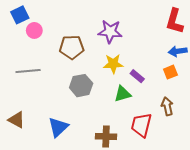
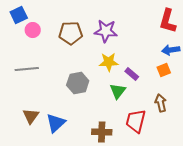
brown pentagon: (72, 47) -> (71, 33), moved
green triangle: (123, 94) -> (118, 91), turned -36
brown triangle: (17, 120) -> (31, 116), moved, turned 36

